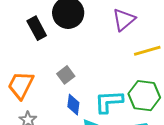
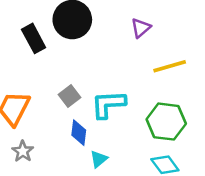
purple triangle: (124, 20) -> (141, 28), size x0.7
cyan L-shape: (109, 102) -> (108, 104), moved

